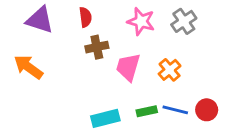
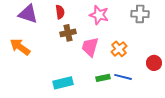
gray cross: (184, 21) -> (140, 14), moved, turned 36
red circle: (207, 110) -> (154, 63), moved
cyan rectangle: (105, 118) -> (63, 83), moved

